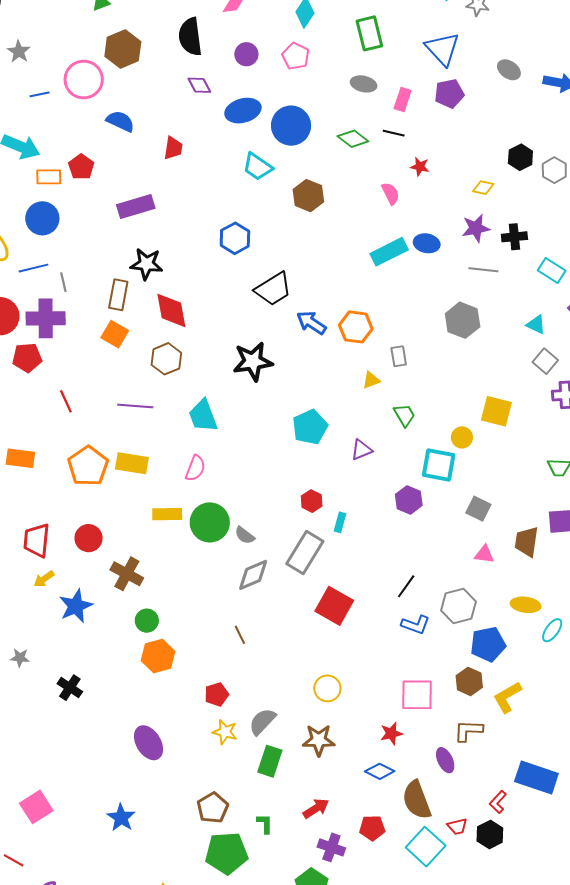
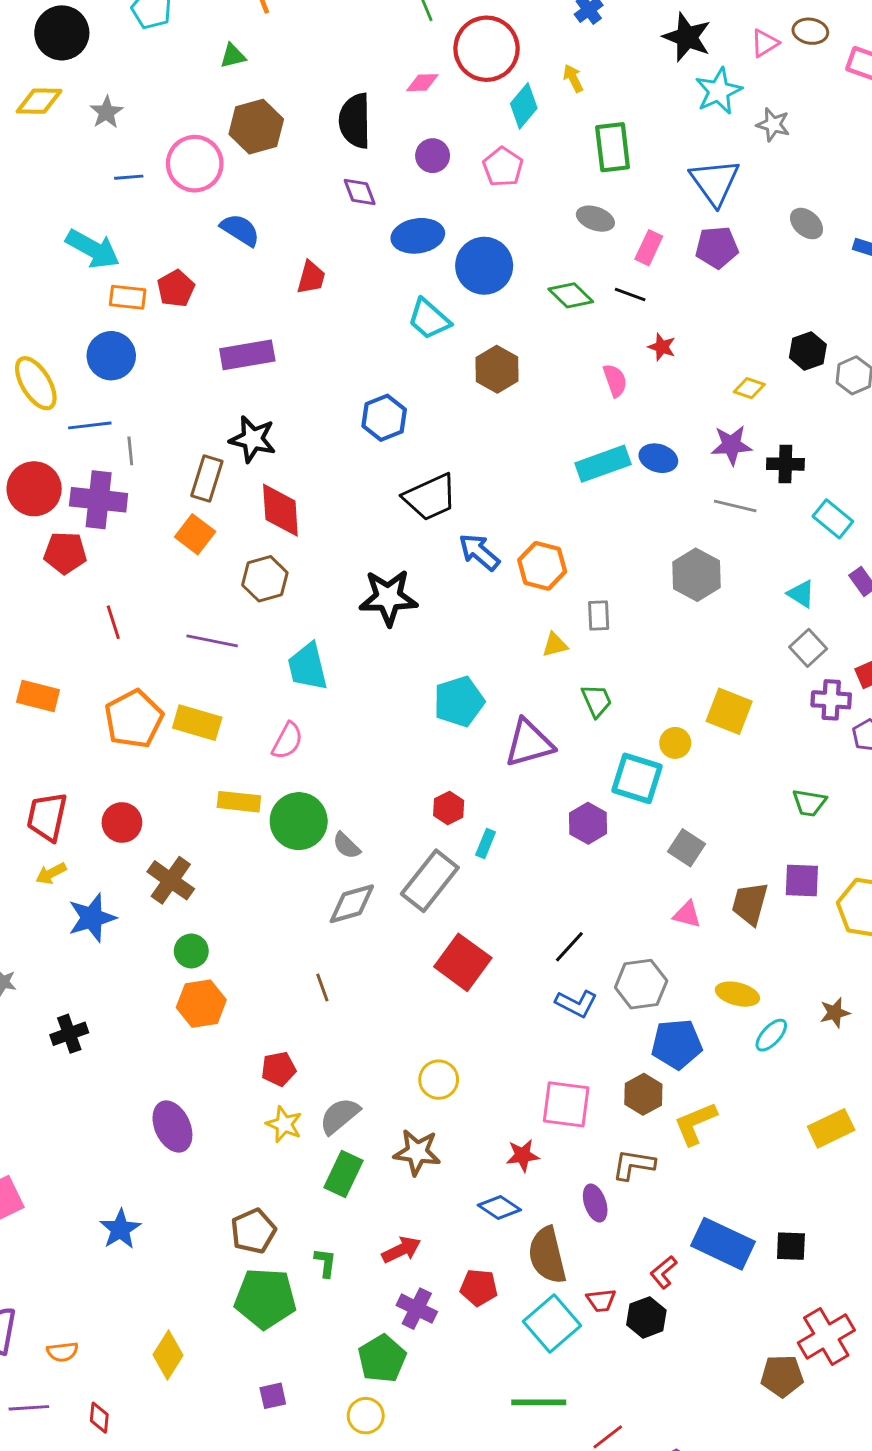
purple triangle: (361, 450) -> (529, 743), size x1.6
black cross: (70, 688) -> (69, 1034), turned 30

